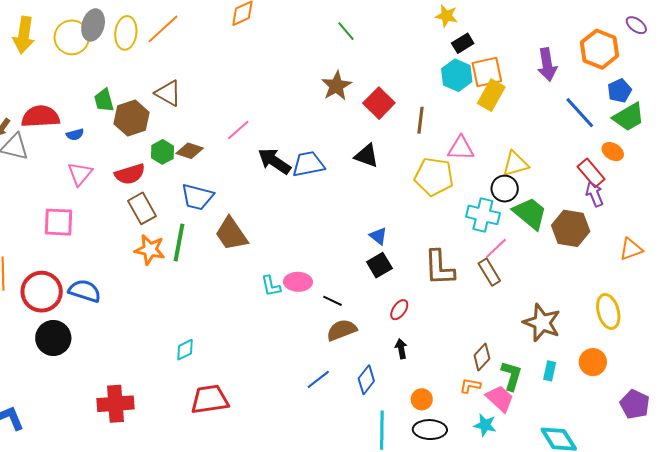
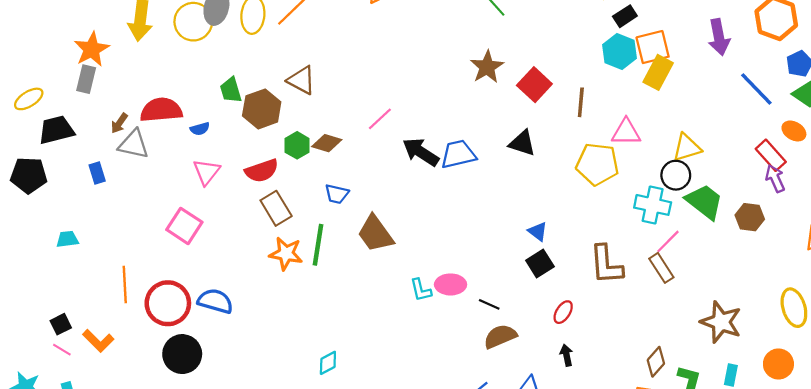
blue trapezoid: (197, 197) -> (337, 194), size x0.7
pink square: (59, 222) -> (184, 226), turned 32
brown hexagon: (571, 228) -> (750, 217), size x0.7

